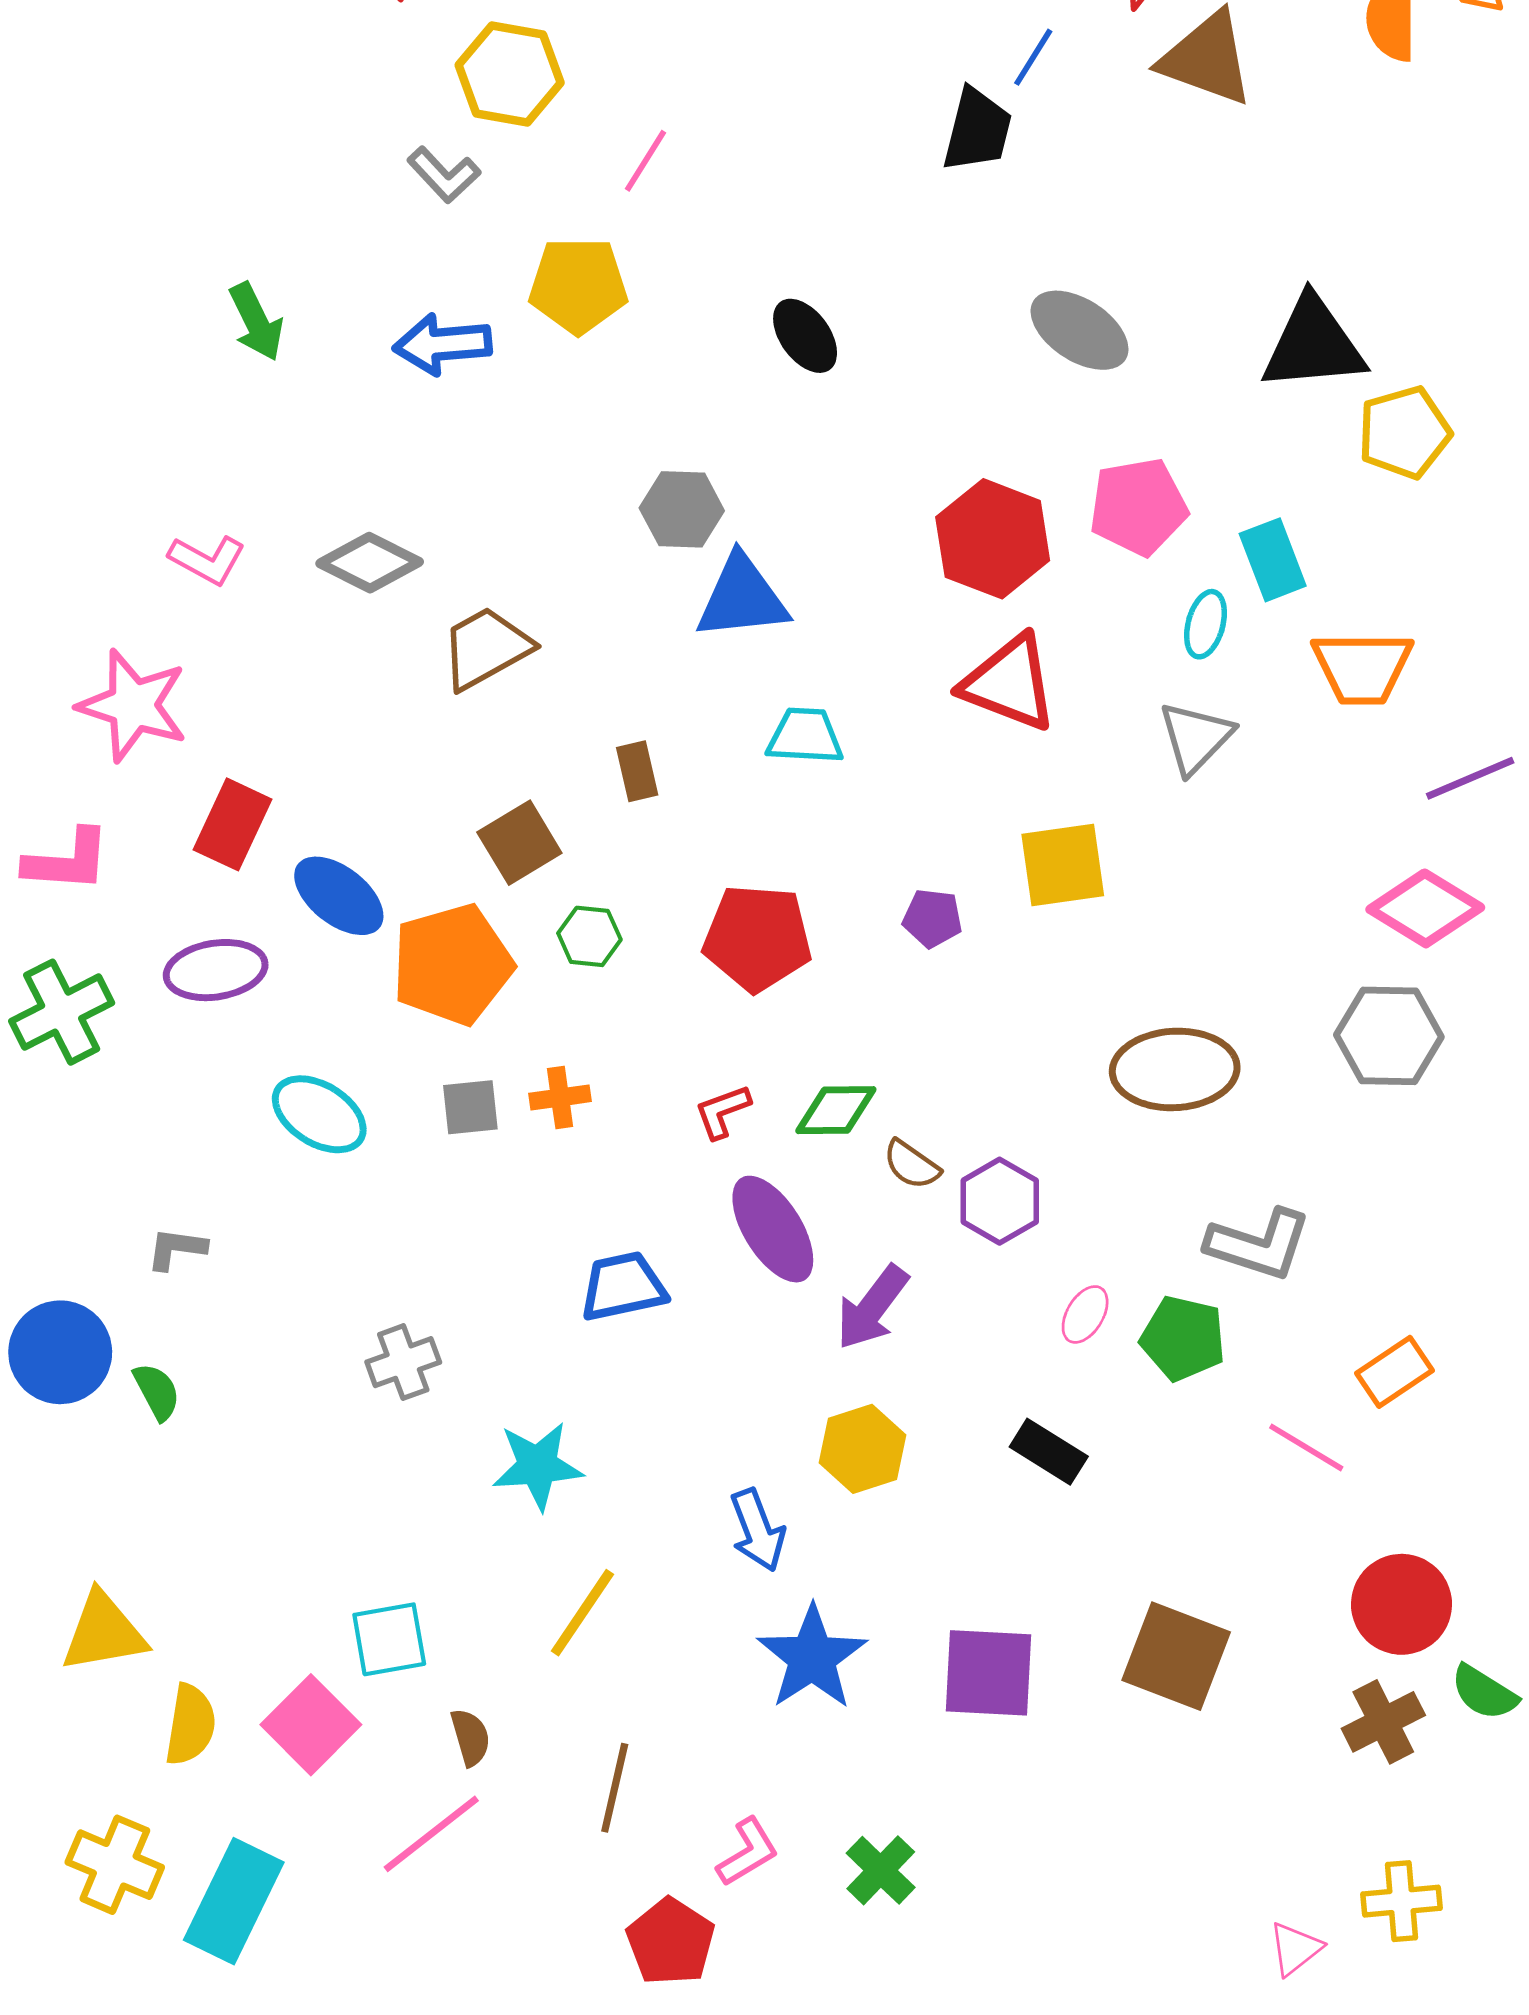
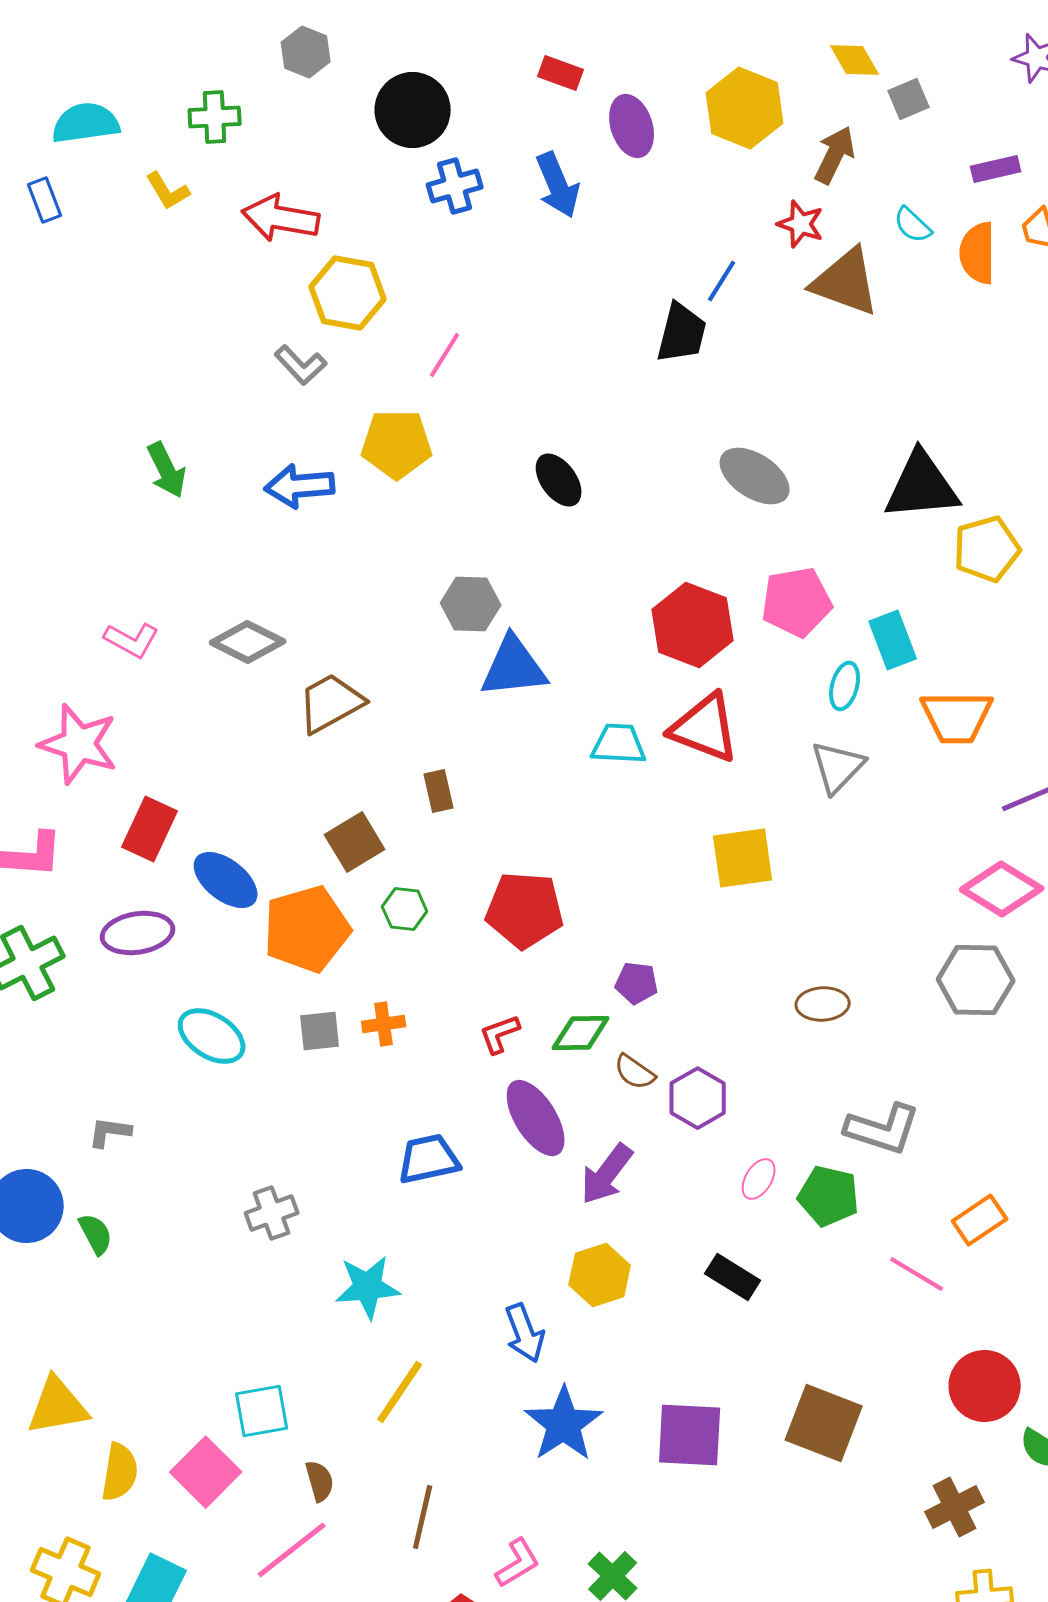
cyan trapezoid: (805, 736) -> (619, 744), moved
purple pentagon: (932, 918) -> (637, 983), moved
brown ellipse: (1175, 1069) -> (823, 1004), size x0.6
brown cross: (1383, 1722) -> (955, 1507), moved

